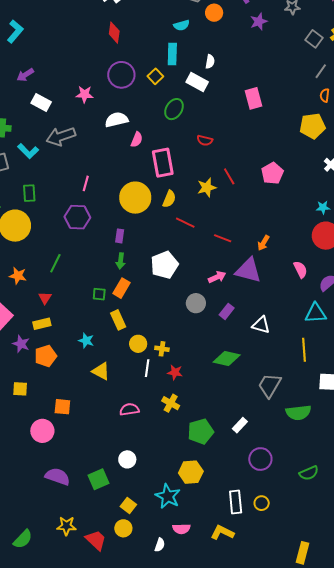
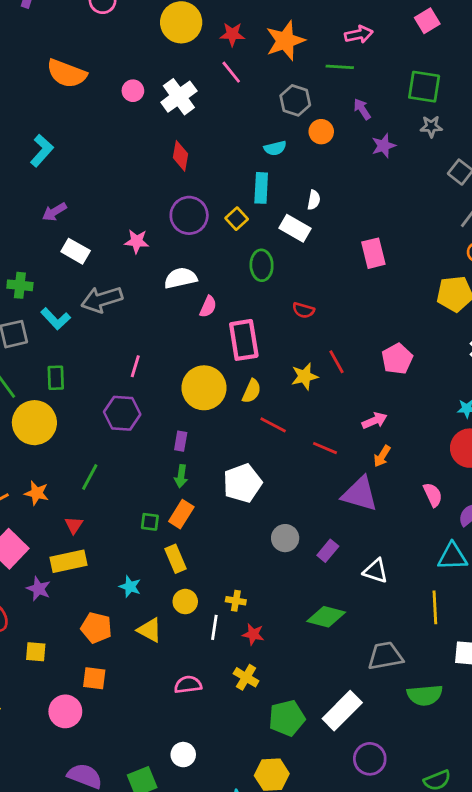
green ellipse: (174, 109) -> (262, 265), turned -35
pink arrow: (217, 277) -> (375, 421), moved
yellow rectangle: (42, 324) -> (69, 561), size x1.4
yellow circle: (138, 344) -> (185, 602), moved
orange pentagon: (46, 356) -> (96, 628), moved, turned 30
gray trapezoid: (270, 385) -> (385, 656), turned 48
white rectangle: (240, 425) -> (342, 711), size x1.8

